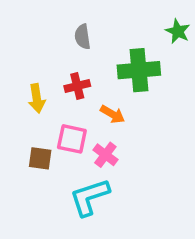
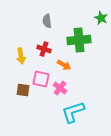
red cross: (77, 86) -> (44, 49), turned 32
cyan L-shape: (90, 197) -> (73, 112), moved

